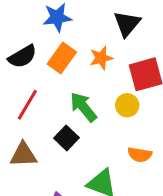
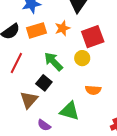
orange rectangle: (62, 58) -> (37, 30), turned 42
brown triangle: (23, 155) -> (29, 100), moved, turned -42

